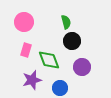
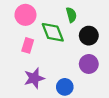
black circle: (72, 41) -> (89, 36), moved
green diamond: (49, 60) -> (53, 32), moved

